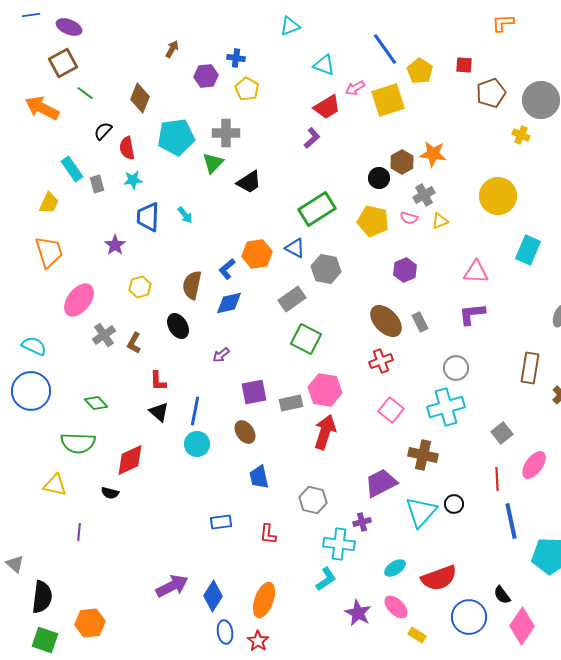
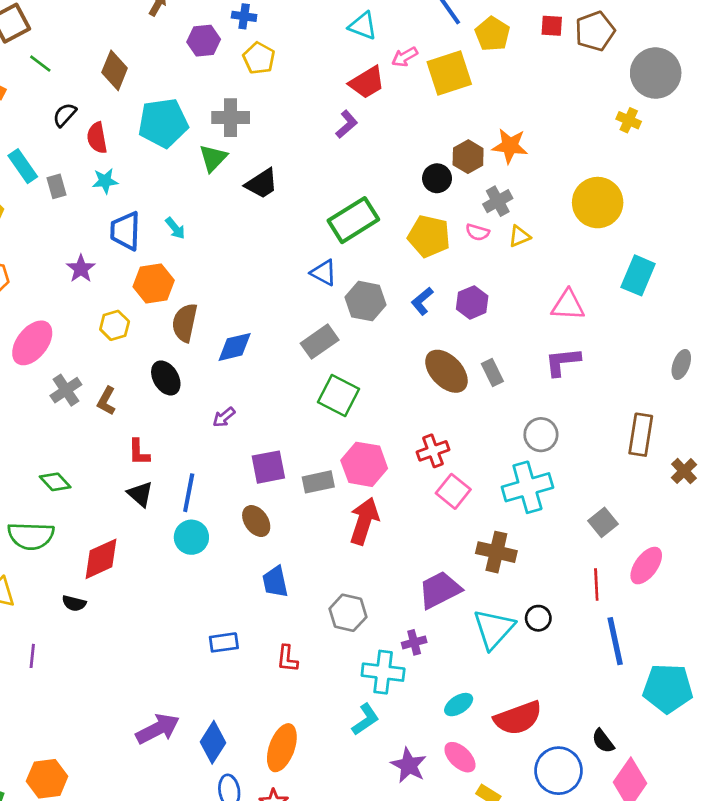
brown pentagon: (491, 93) -> (595, 31), moved
orange hexagon: (257, 254) -> (154, 284), moved
blue L-shape: (227, 269) -> (422, 301), moved
red cross: (381, 361) -> (433, 451), moved

